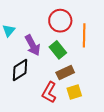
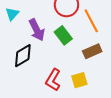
orange line: (84, 35) -> (91, 21), turned -30
brown rectangle: (65, 72) -> (92, 51), moved

